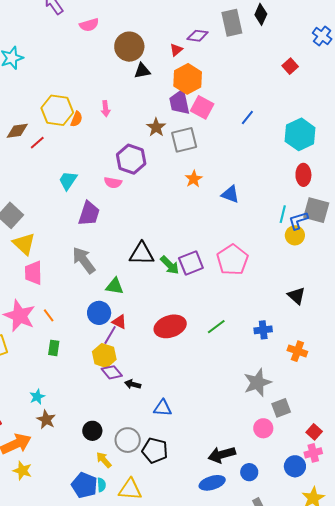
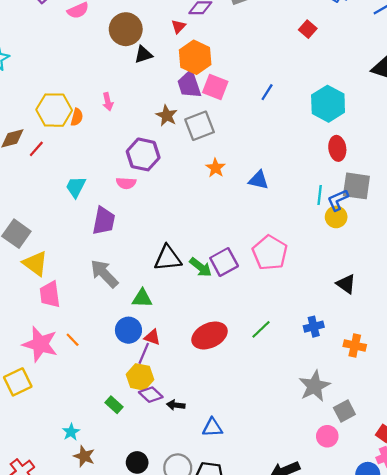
green rectangle: (54, 348) -> (114, 405), moved, turned -49

